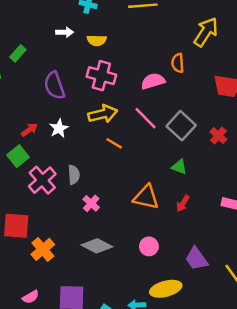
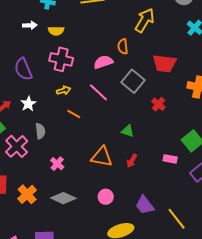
yellow arrow: (103, 114) -> (64, 90), size x0.6
gray square: (181, 126) -> (133, 81), moved
gray semicircle: (74, 175) -> (40, 131), moved
orange cross: (43, 249) -> (27, 194), moved

